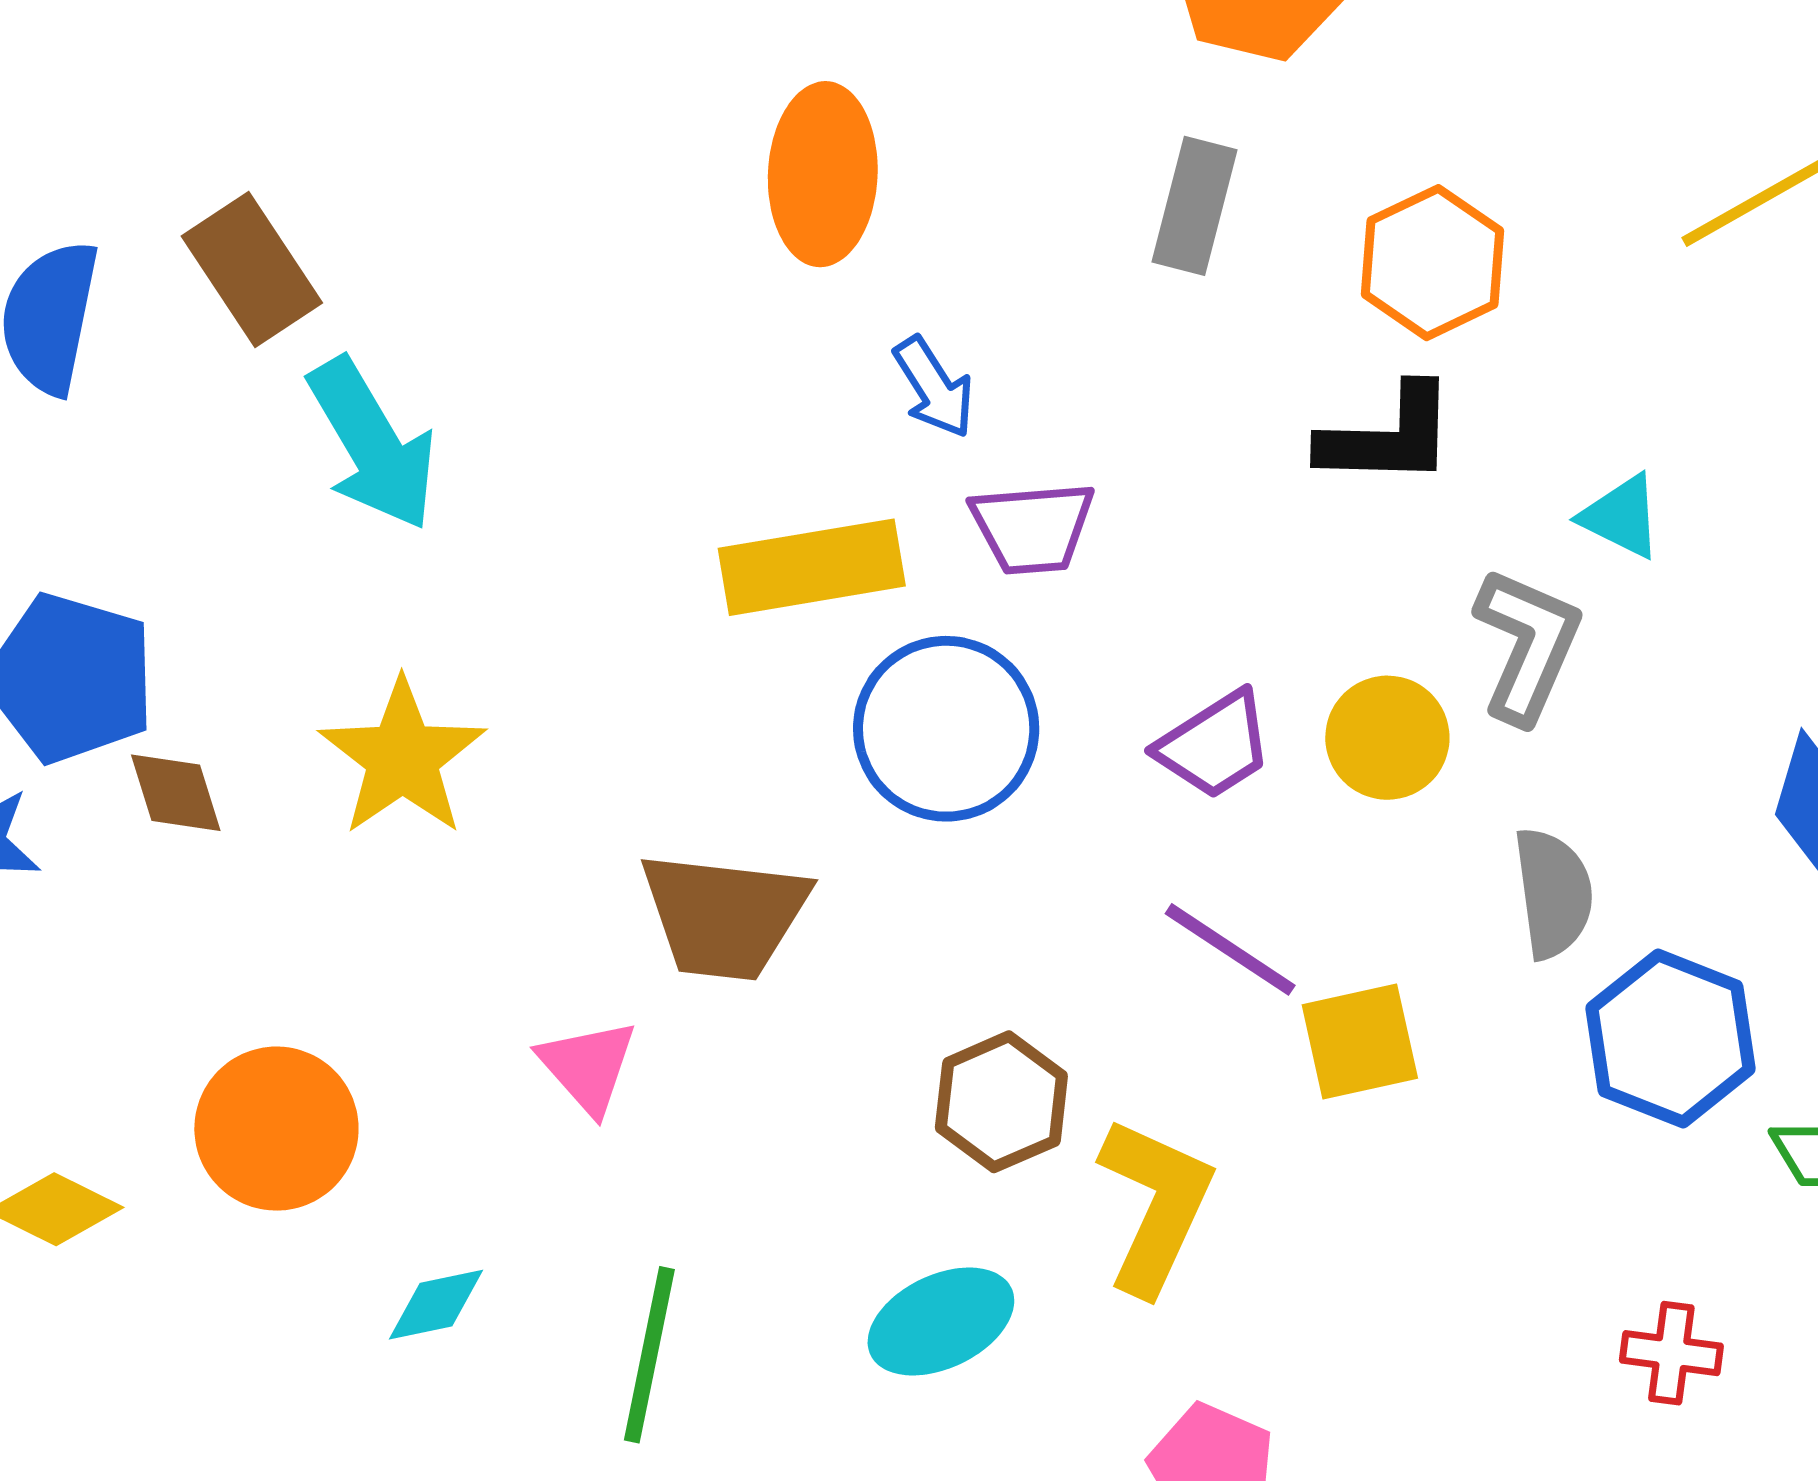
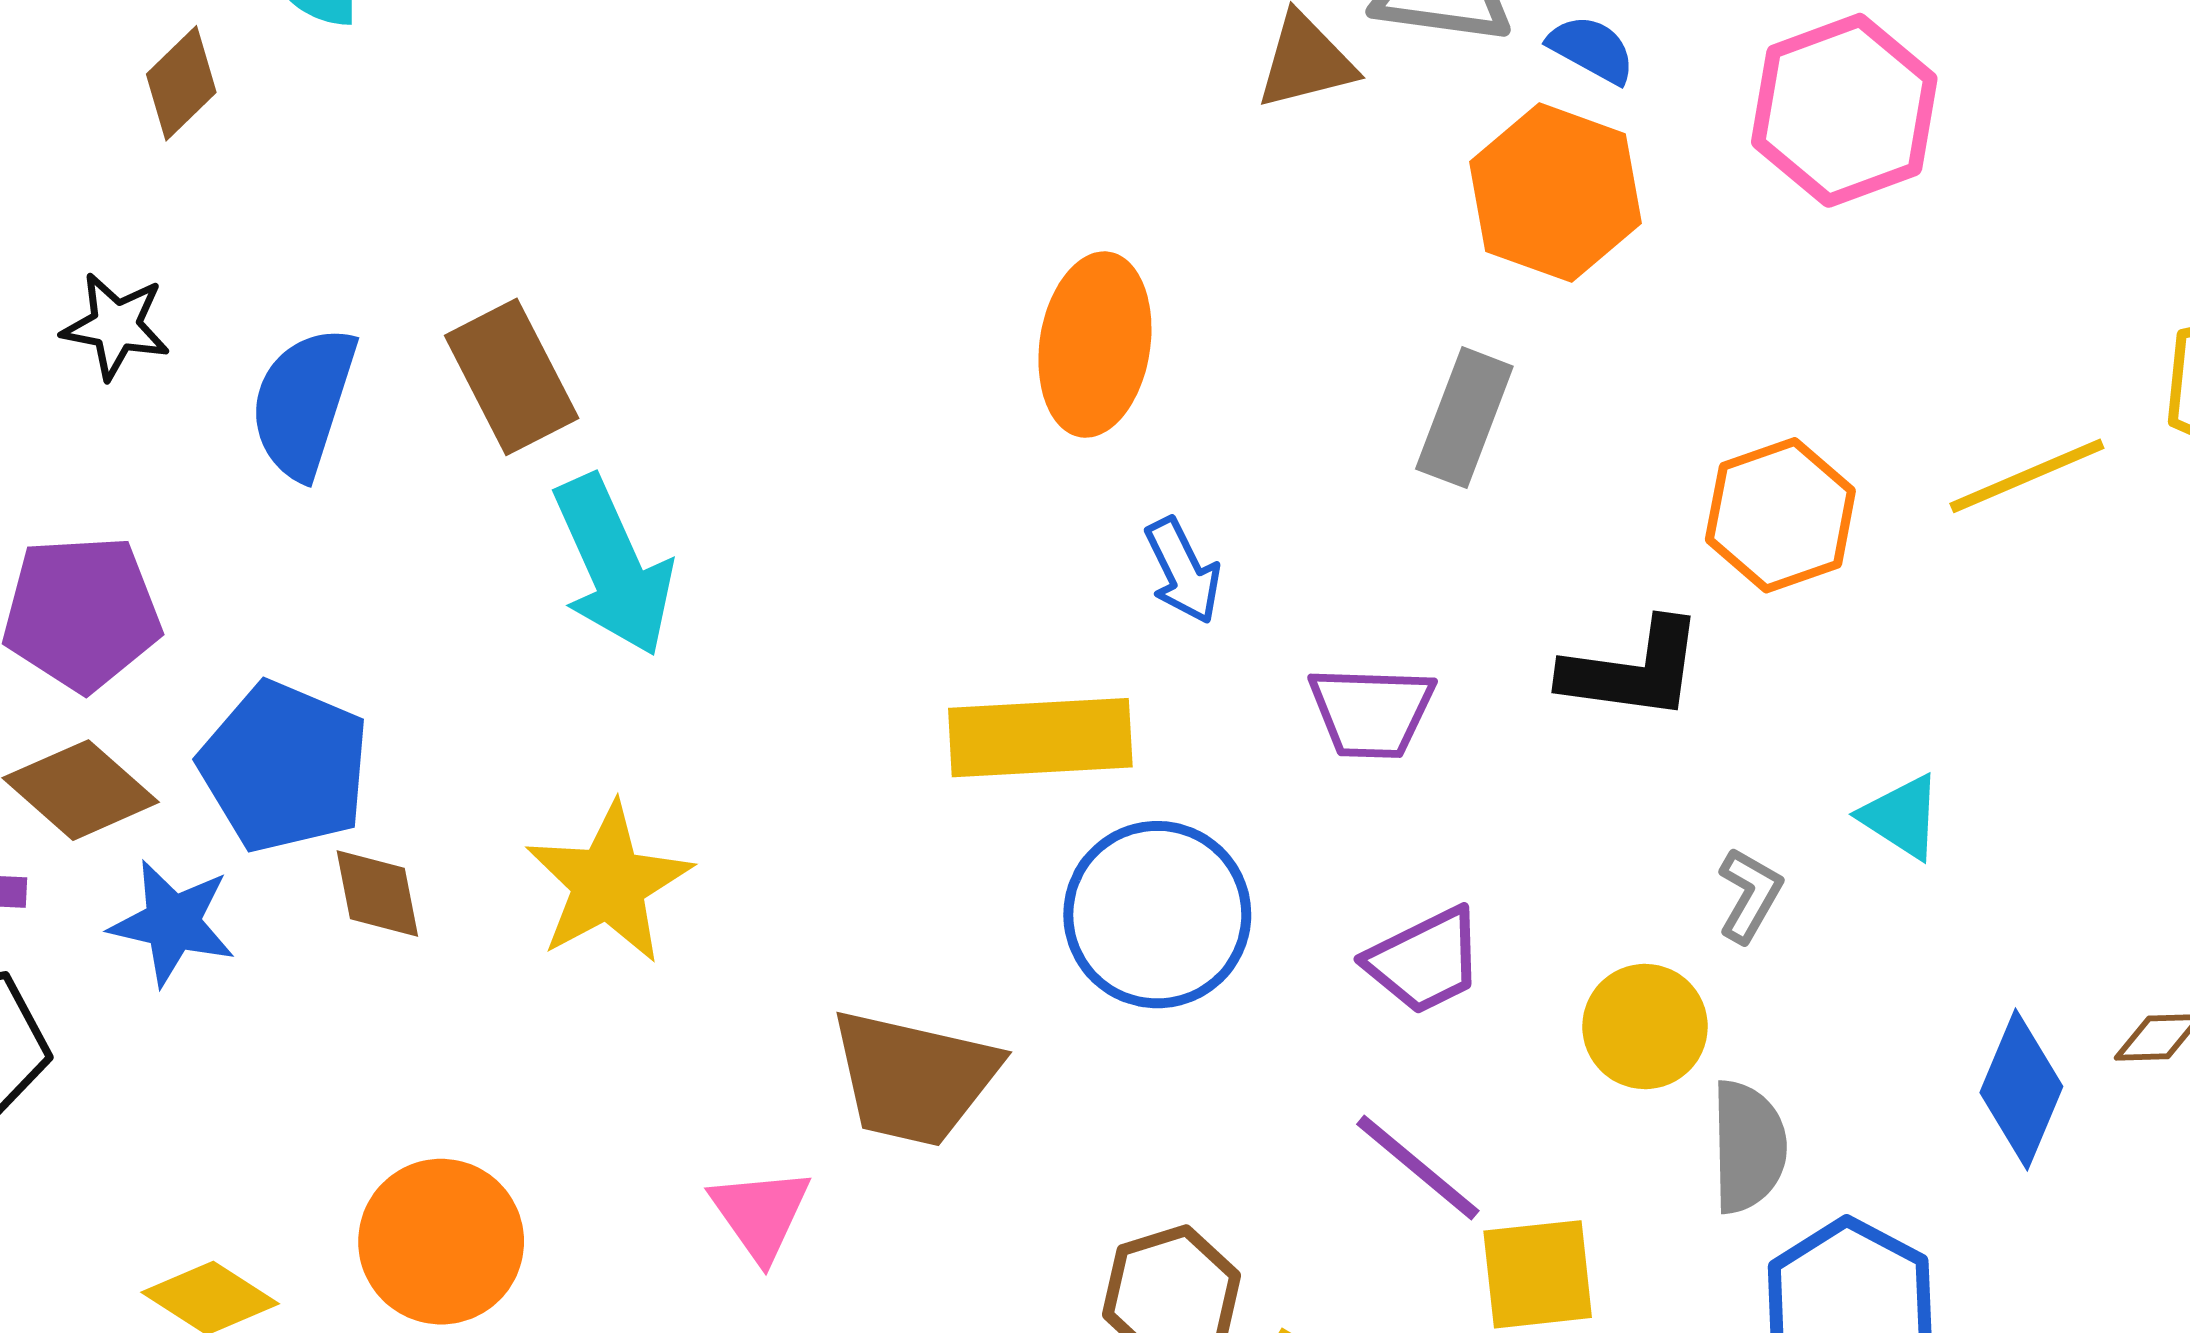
orange hexagon: (1433, 263) -> (1780, 515), moved
cyan triangle: (1621, 517) -> (1901, 817), moved
purple trapezoid: (1033, 528) -> (1372, 712), moved
gray L-shape: (1527, 645) -> (1750, 895), size x0.6
yellow circle: (1387, 738) -> (1645, 1027), moved

